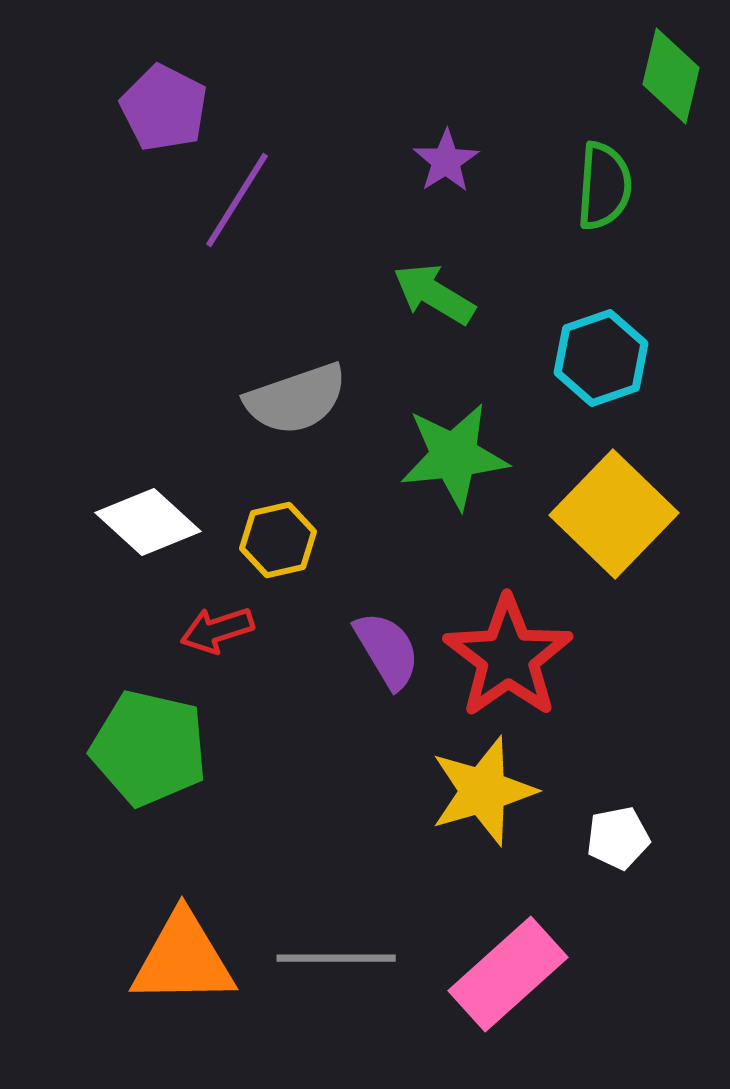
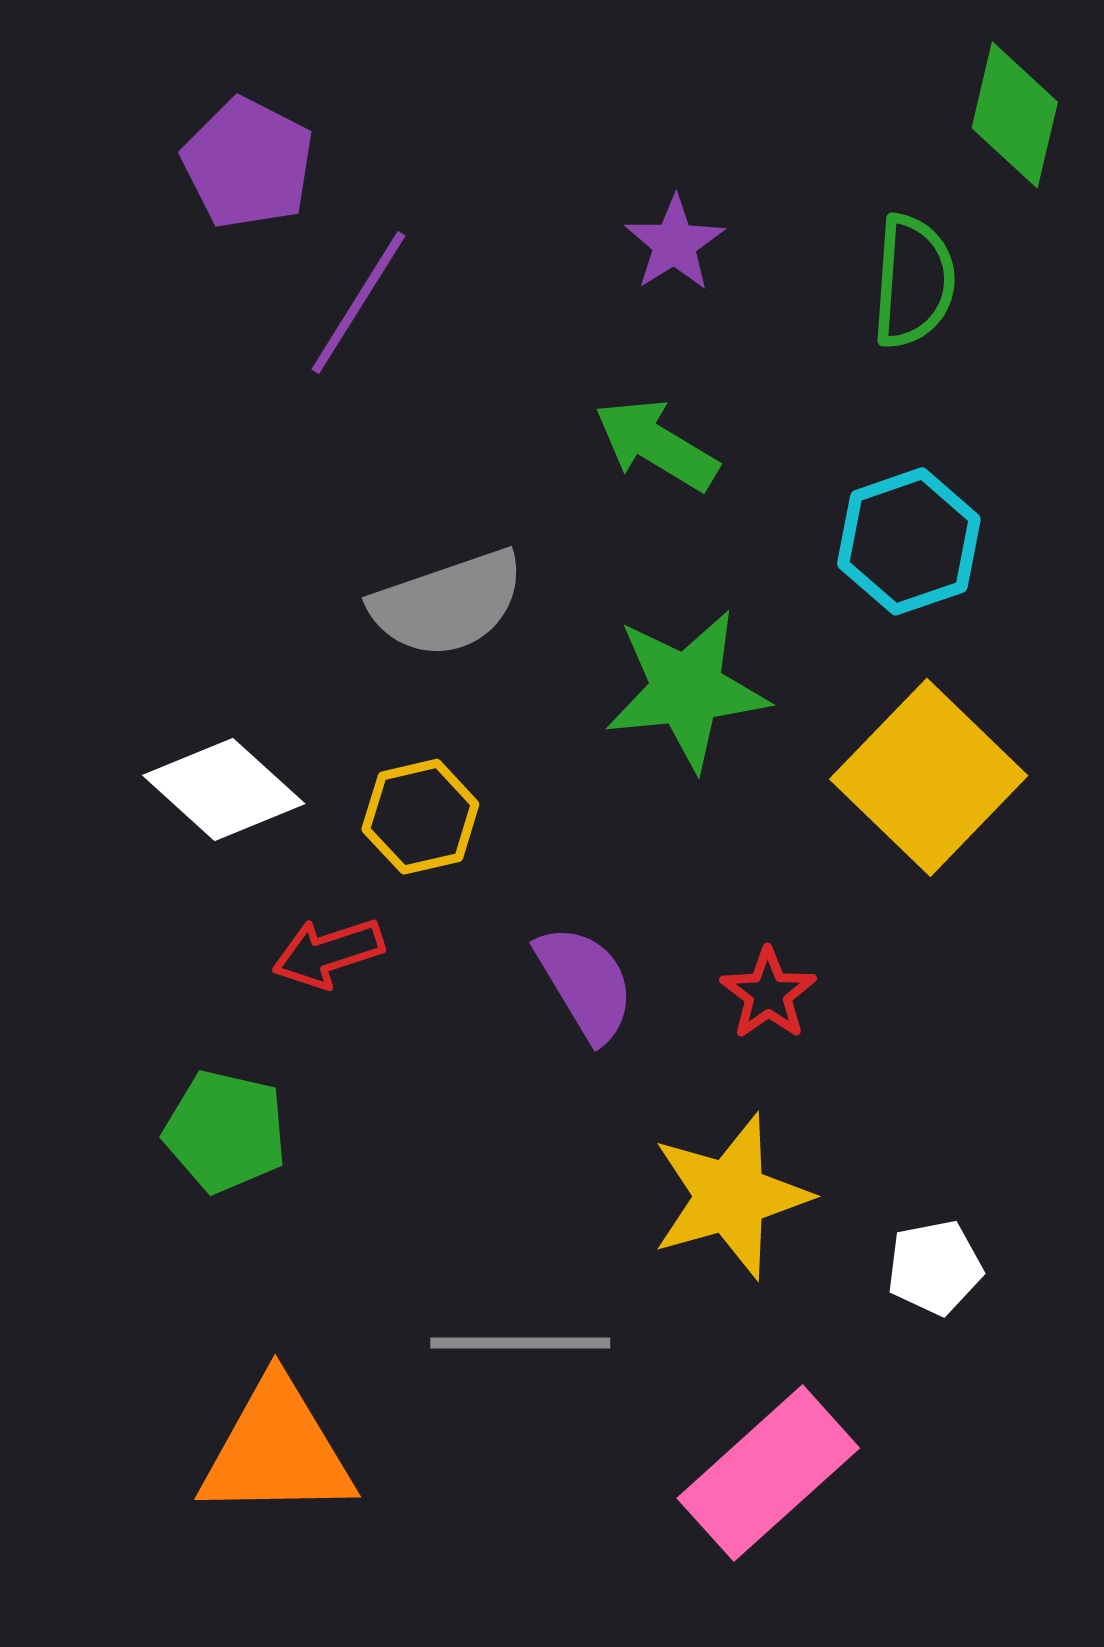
red star: (508, 657) -> (768, 994), size x0.5
green pentagon: (149, 748) -> (225, 1131), size x0.7
gray line: (336, 958) -> (520, 1343), moved

